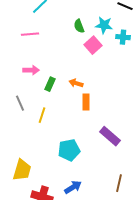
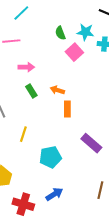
pink arrow: (31, 70) -> (26, 67), moved
green rectangle: (50, 84) -> (31, 91), turned -56
yellow line: (42, 115) -> (23, 134), moved

